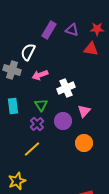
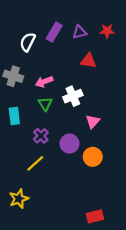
purple triangle: (72, 30) -> (79, 32), turned -32
red triangle: (91, 49) -> (88, 61), moved
white semicircle: (28, 52) -> (28, 42), moved
green triangle: (41, 105) -> (45, 104), moved
purple circle: (63, 121) -> (70, 144), moved

